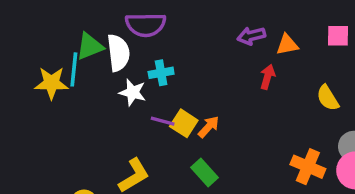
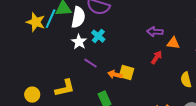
cyan cross: (161, 73) -> (98, 36), turned 32
yellow square: (184, 123) -> (126, 72), moved, turned -35
orange arrow: (209, 127) -> (115, 74), turned -136

